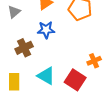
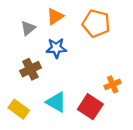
gray triangle: (14, 12) -> (28, 28), moved
yellow rectangle: (14, 82) -> (19, 109), turned -54

